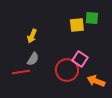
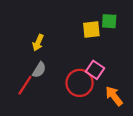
red line: (21, 72) -> (25, 85), turned -48
orange arrow: (96, 81) -> (114, 96), turned 30

